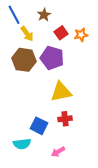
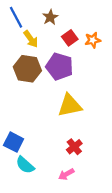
red cross: (65, 119) -> (74, 147), moved, turned -32
blue square: (39, 126) -> (14, 142), moved
cyan semicircle: (22, 144) -> (25, 165), turned 48

